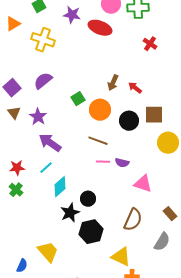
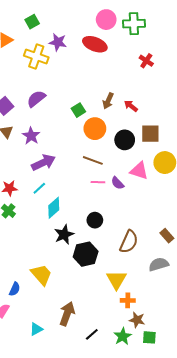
purple star: (72, 15) -> (58, 42), moved
green square: (78, 99) -> (78, 110), moved
purple arrow: (50, 143) -> (43, 163), turned 120
purple semicircle: (122, 163) -> (117, 183), turned 32
pink triangle: (143, 184) -> (139, 171), moved
black circle: (88, 199) -> (95, 220), moved
gray semicircle: (162, 242) -> (159, 264), turned -138
yellow triangle: (121, 257) -> (116, 280), turned 35

